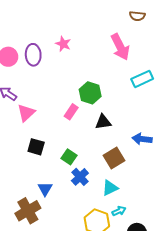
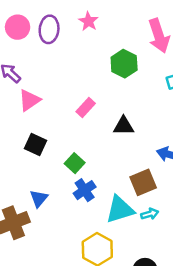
green hexagon: (90, 93) -> (124, 64), moved
brown square: (114, 158) -> (143, 182), moved
cyan triangle: (110, 188) -> (120, 209), size x1.4
cyan arrow: (119, 211) -> (150, 214), moved

